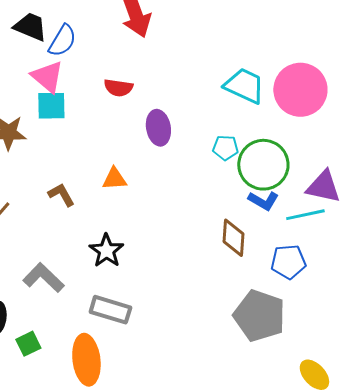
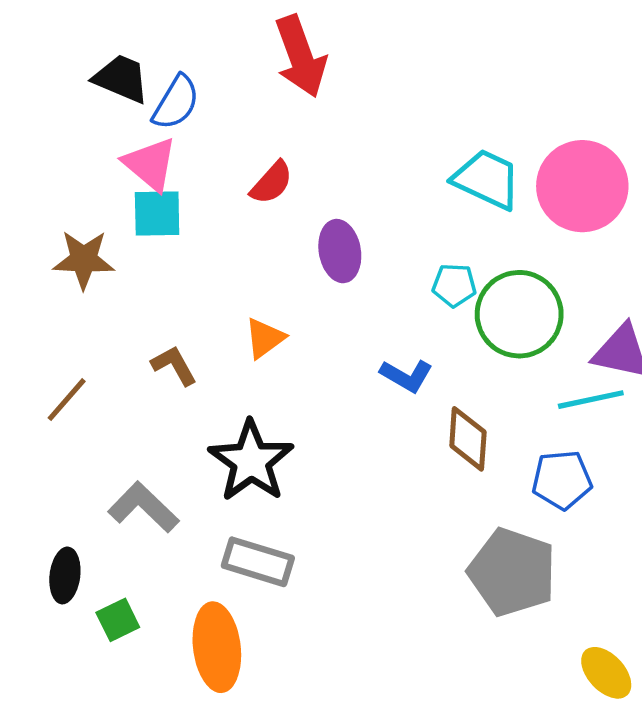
red semicircle: (118, 88) -> (272, 183), turned -56
orange triangle: (114, 179) -> (265, 338), turned -32
blue L-shape: (263, 201) -> (406, 376), moved
black star: (106, 251) -> (251, 461), size x1.4

